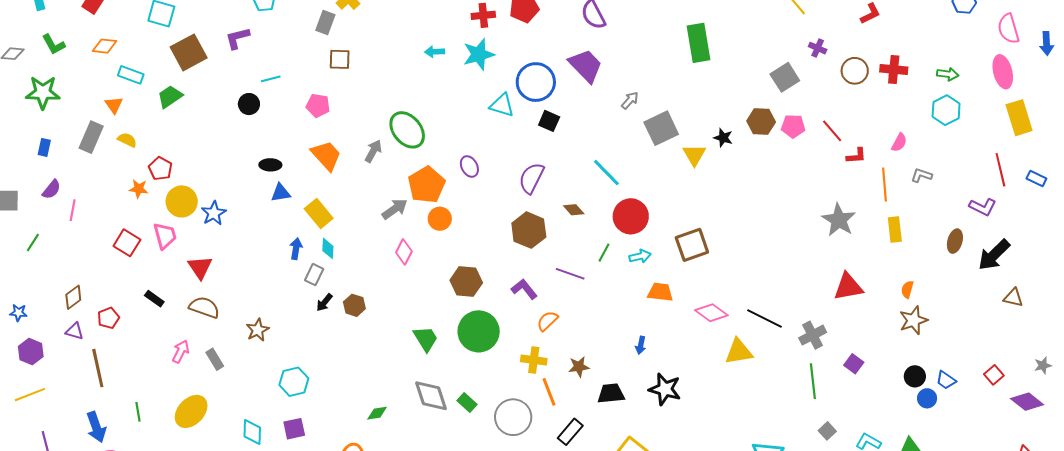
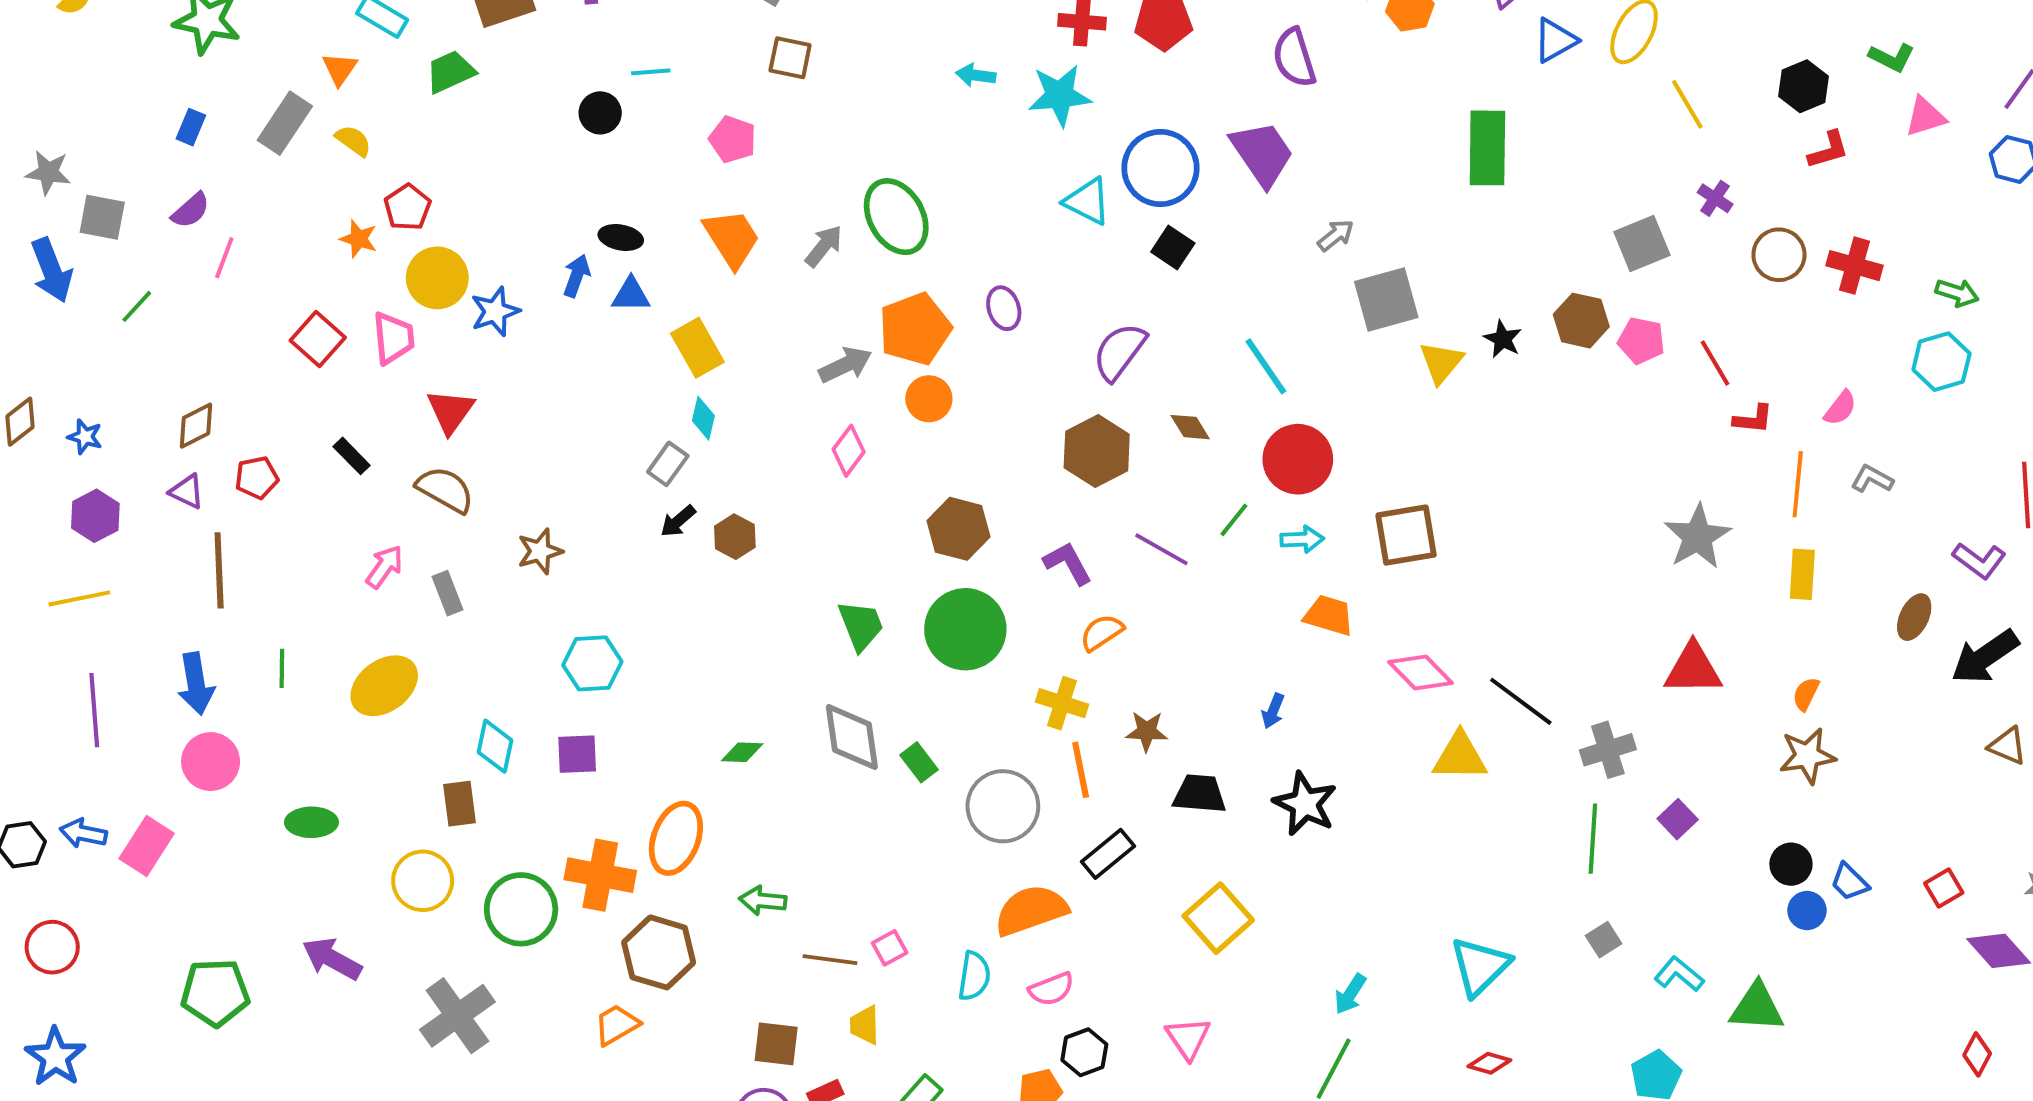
blue arrow: (296, 249) -> (577, 276), moved

